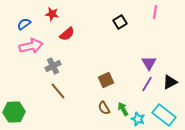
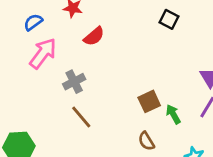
black square: (120, 22) -> (169, 19), turned -32
pink arrow: (31, 46) -> (43, 53), turned -40
green arrow: (123, 109) -> (173, 114), moved

